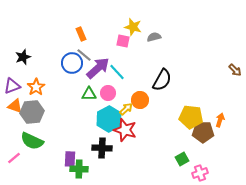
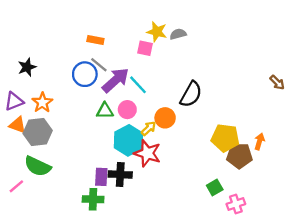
orange rectangle: (81, 34) -> (95, 40), turned -56
gray semicircle: (154, 37) -> (178, 34), moved
purple rectangle: (70, 159) -> (101, 177), moved

